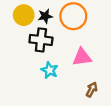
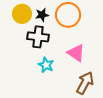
pink triangle: (82, 57) -> (76, 53), turned 42
brown arrow: (92, 90) -> (85, 83), size x1.6

